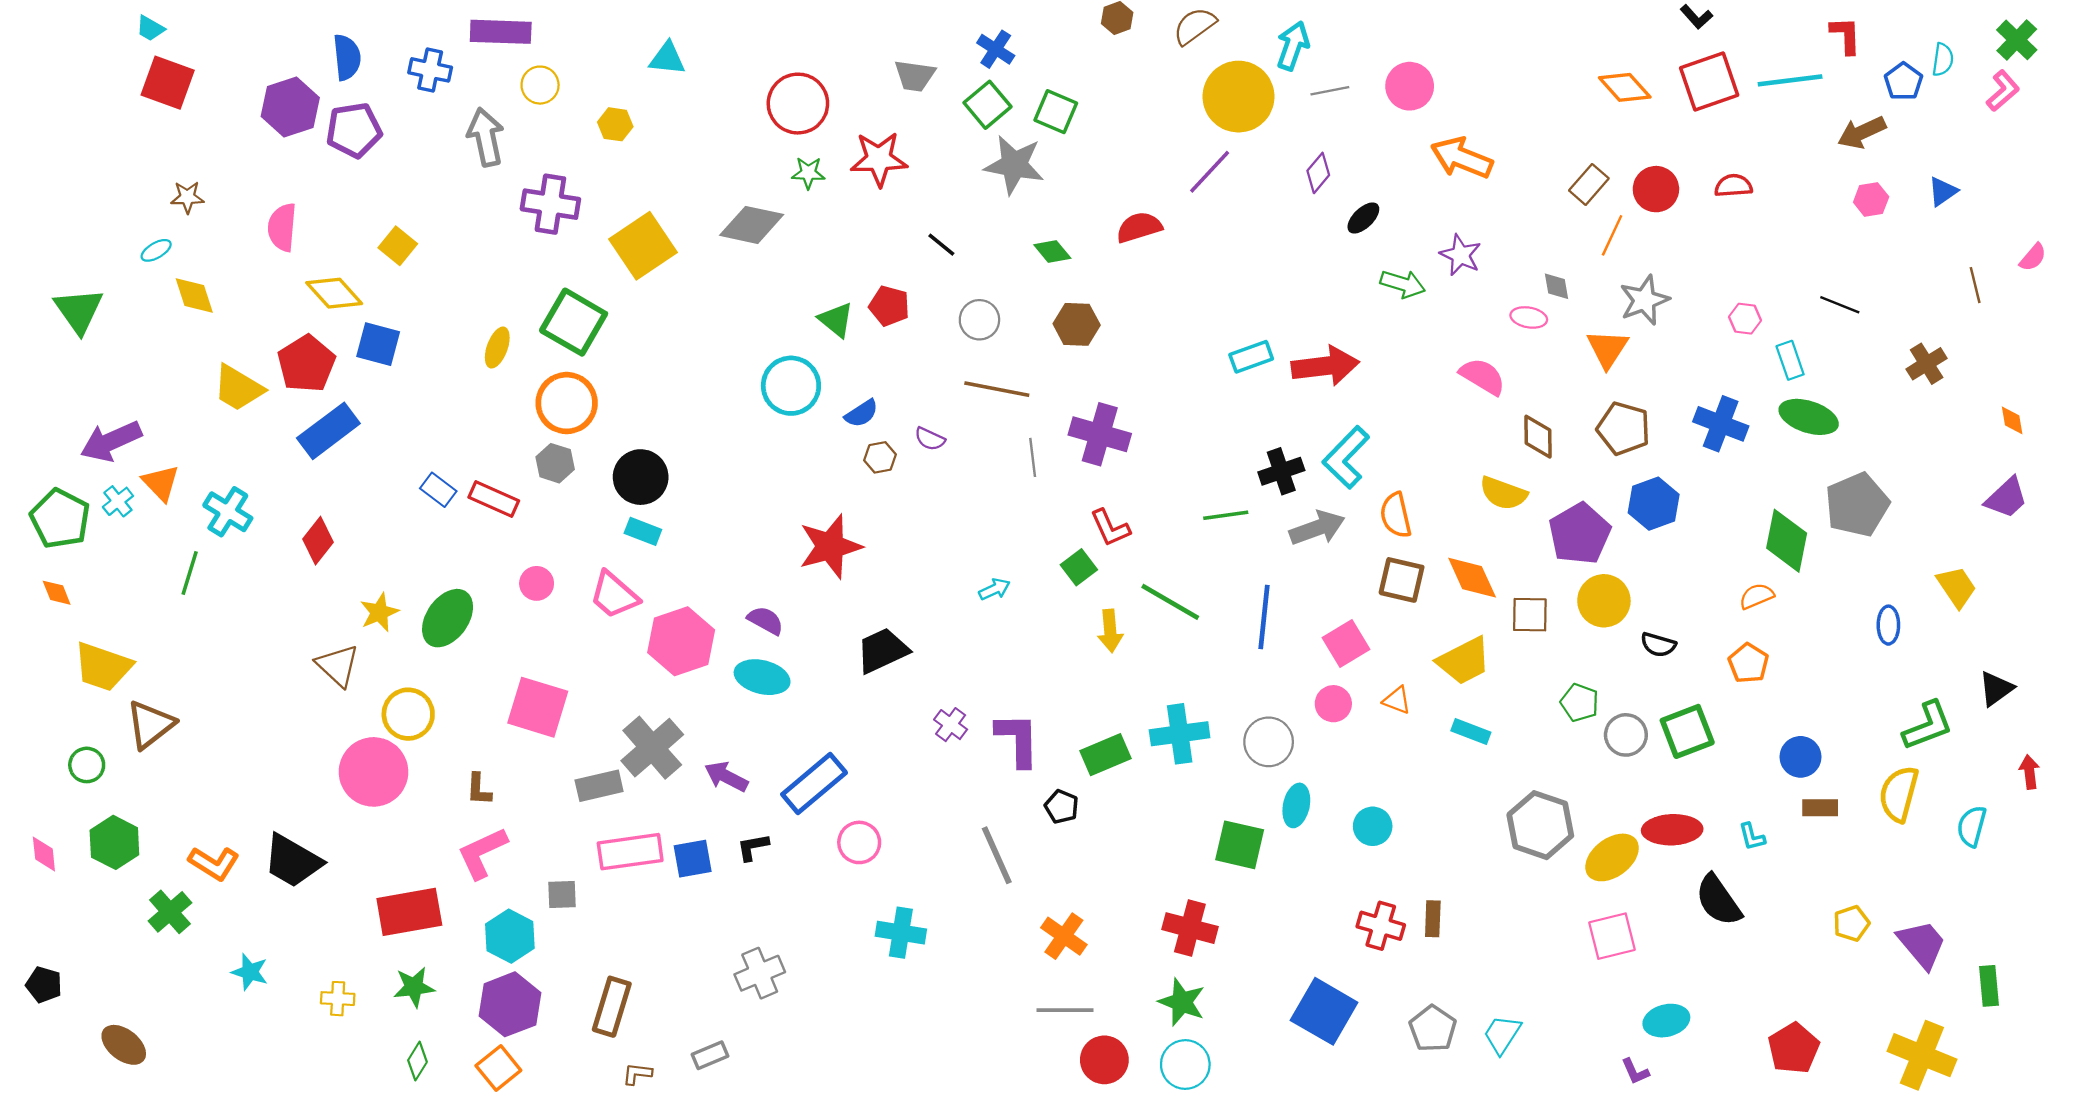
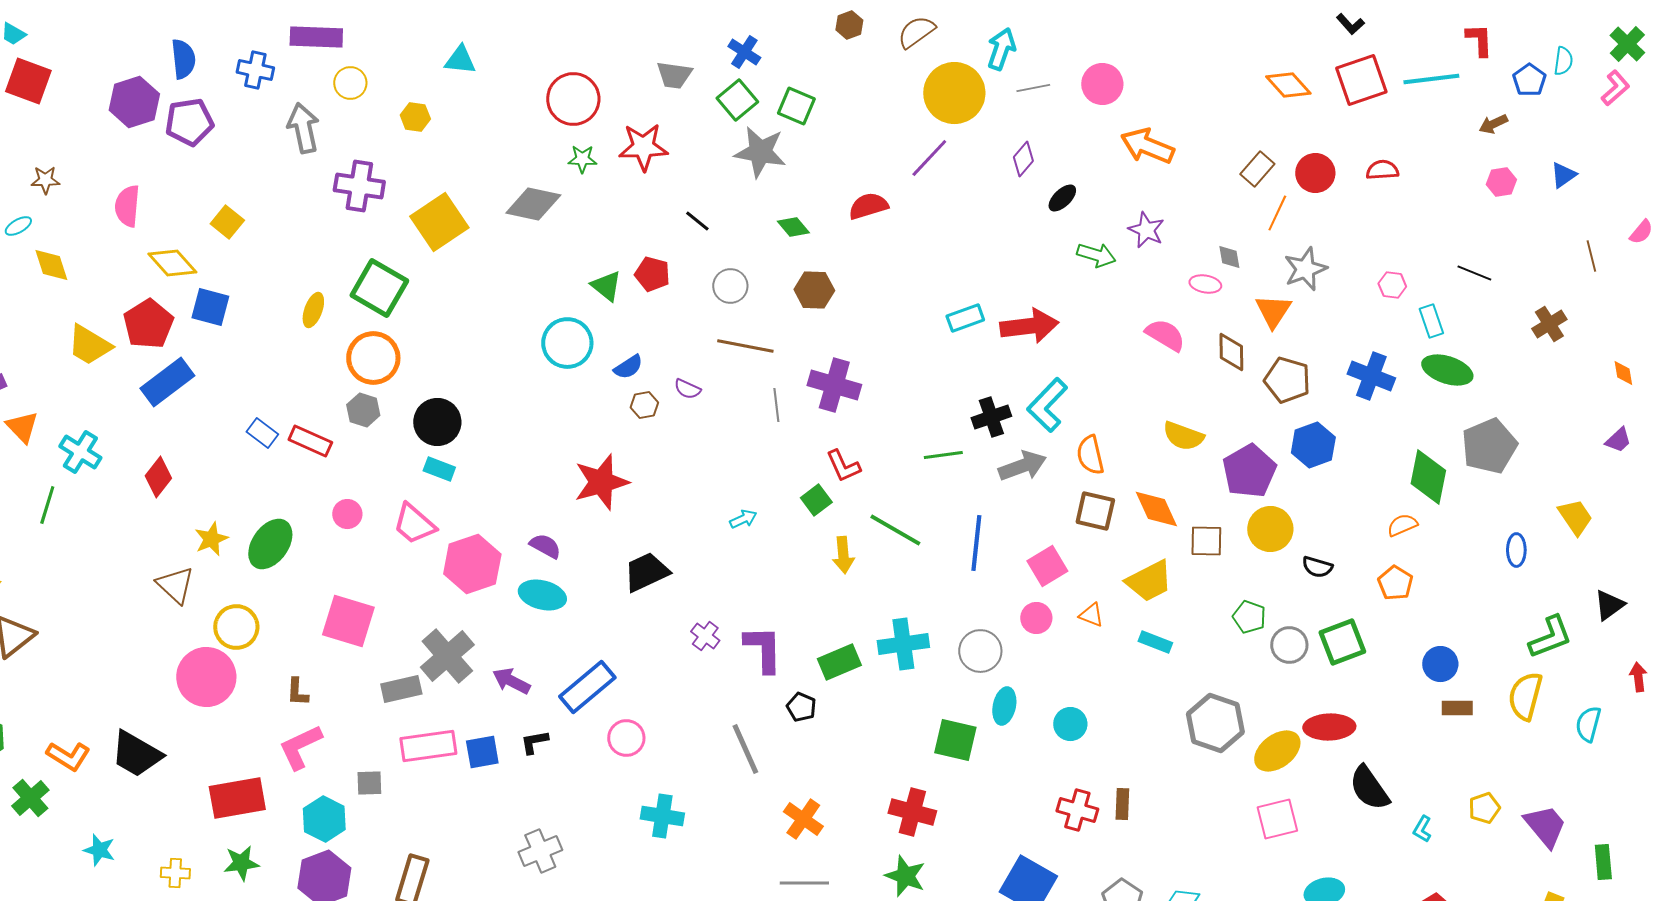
brown arrow: (1862, 132) -> (1493, 124), size x0.7
brown diamond: (1538, 437) -> (1231, 352), moved
purple trapezoid: (2006, 498) -> (1618, 440), size x0.7
cyan L-shape: (1752, 837) -> (1422, 829), moved, turned 44

